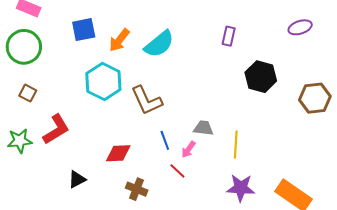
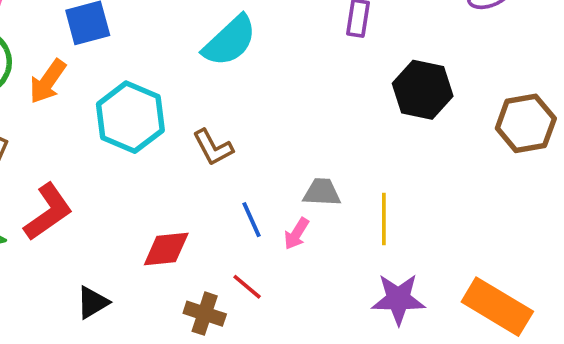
orange arrow: (119, 40) -> (48, 81), moved
brown L-shape: (147, 100) -> (213, 147), size x0.7
red line: (177, 171) -> (247, 287), moved

